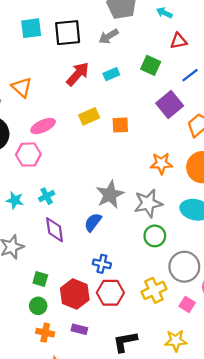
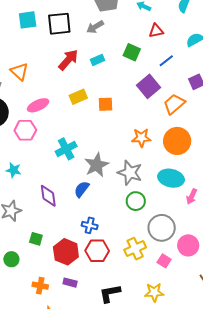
cyan cross: (47, 196) -> (66, 149), moved, size x1.5
gray star: (148, 203) -> (130, 173), turned 30
green circle: (38, 306) -> (11, 259), moved

